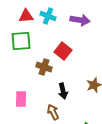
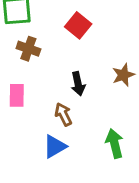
brown cross: (44, 67) -> (28, 49), moved

